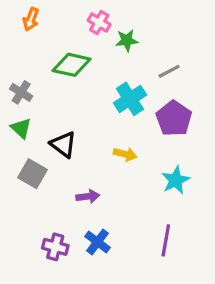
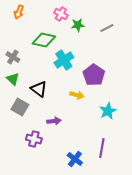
gray line: (169, 71) -> (107, 28), moved
cyan cross: (130, 99) -> (64, 60), moved
purple pentagon: (174, 118) -> (94, 75), moved
blue cross: (98, 242) -> (75, 159), moved
purple cross: (55, 247) -> (34, 139), moved

